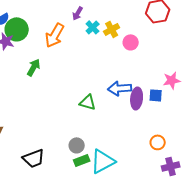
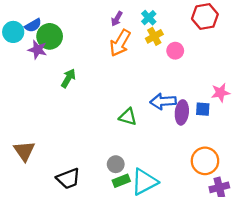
cyan cross: (93, 27) -> (149, 18), moved
orange arrow: (55, 35) -> (120, 43), moved
orange circle: (158, 142) -> (205, 161), size x1.6

